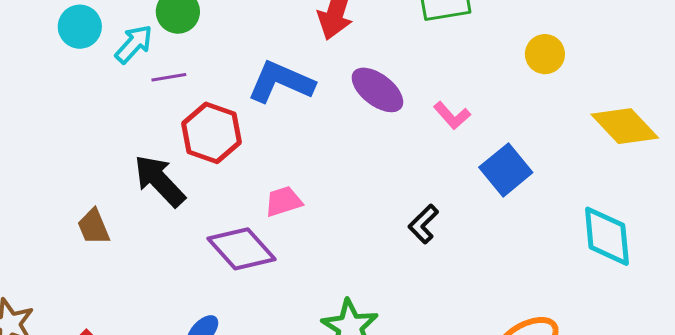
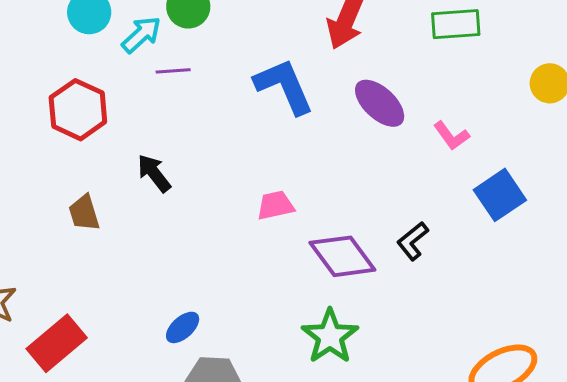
blue L-shape: (281, 82) -> (284, 86), turned 38
red hexagon: (212, 133) -> (78, 110), moved
black arrow: (160, 181) -> (154, 173), size x0.7
purple diamond: (242, 249) -> (342, 256), moved

